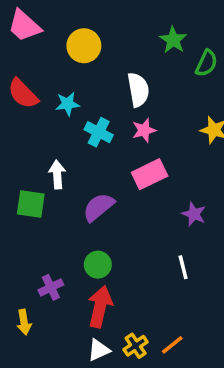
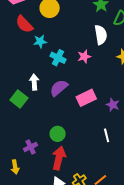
white semicircle: (138, 90) -> (101, 35), moved
red semicircle: (23, 94) -> (24, 24), moved
pink rectangle: (150, 174) -> (86, 98), moved
green square: (31, 204) -> (19, 99), turned 30
purple semicircle: (98, 207) -> (59, 88), moved

